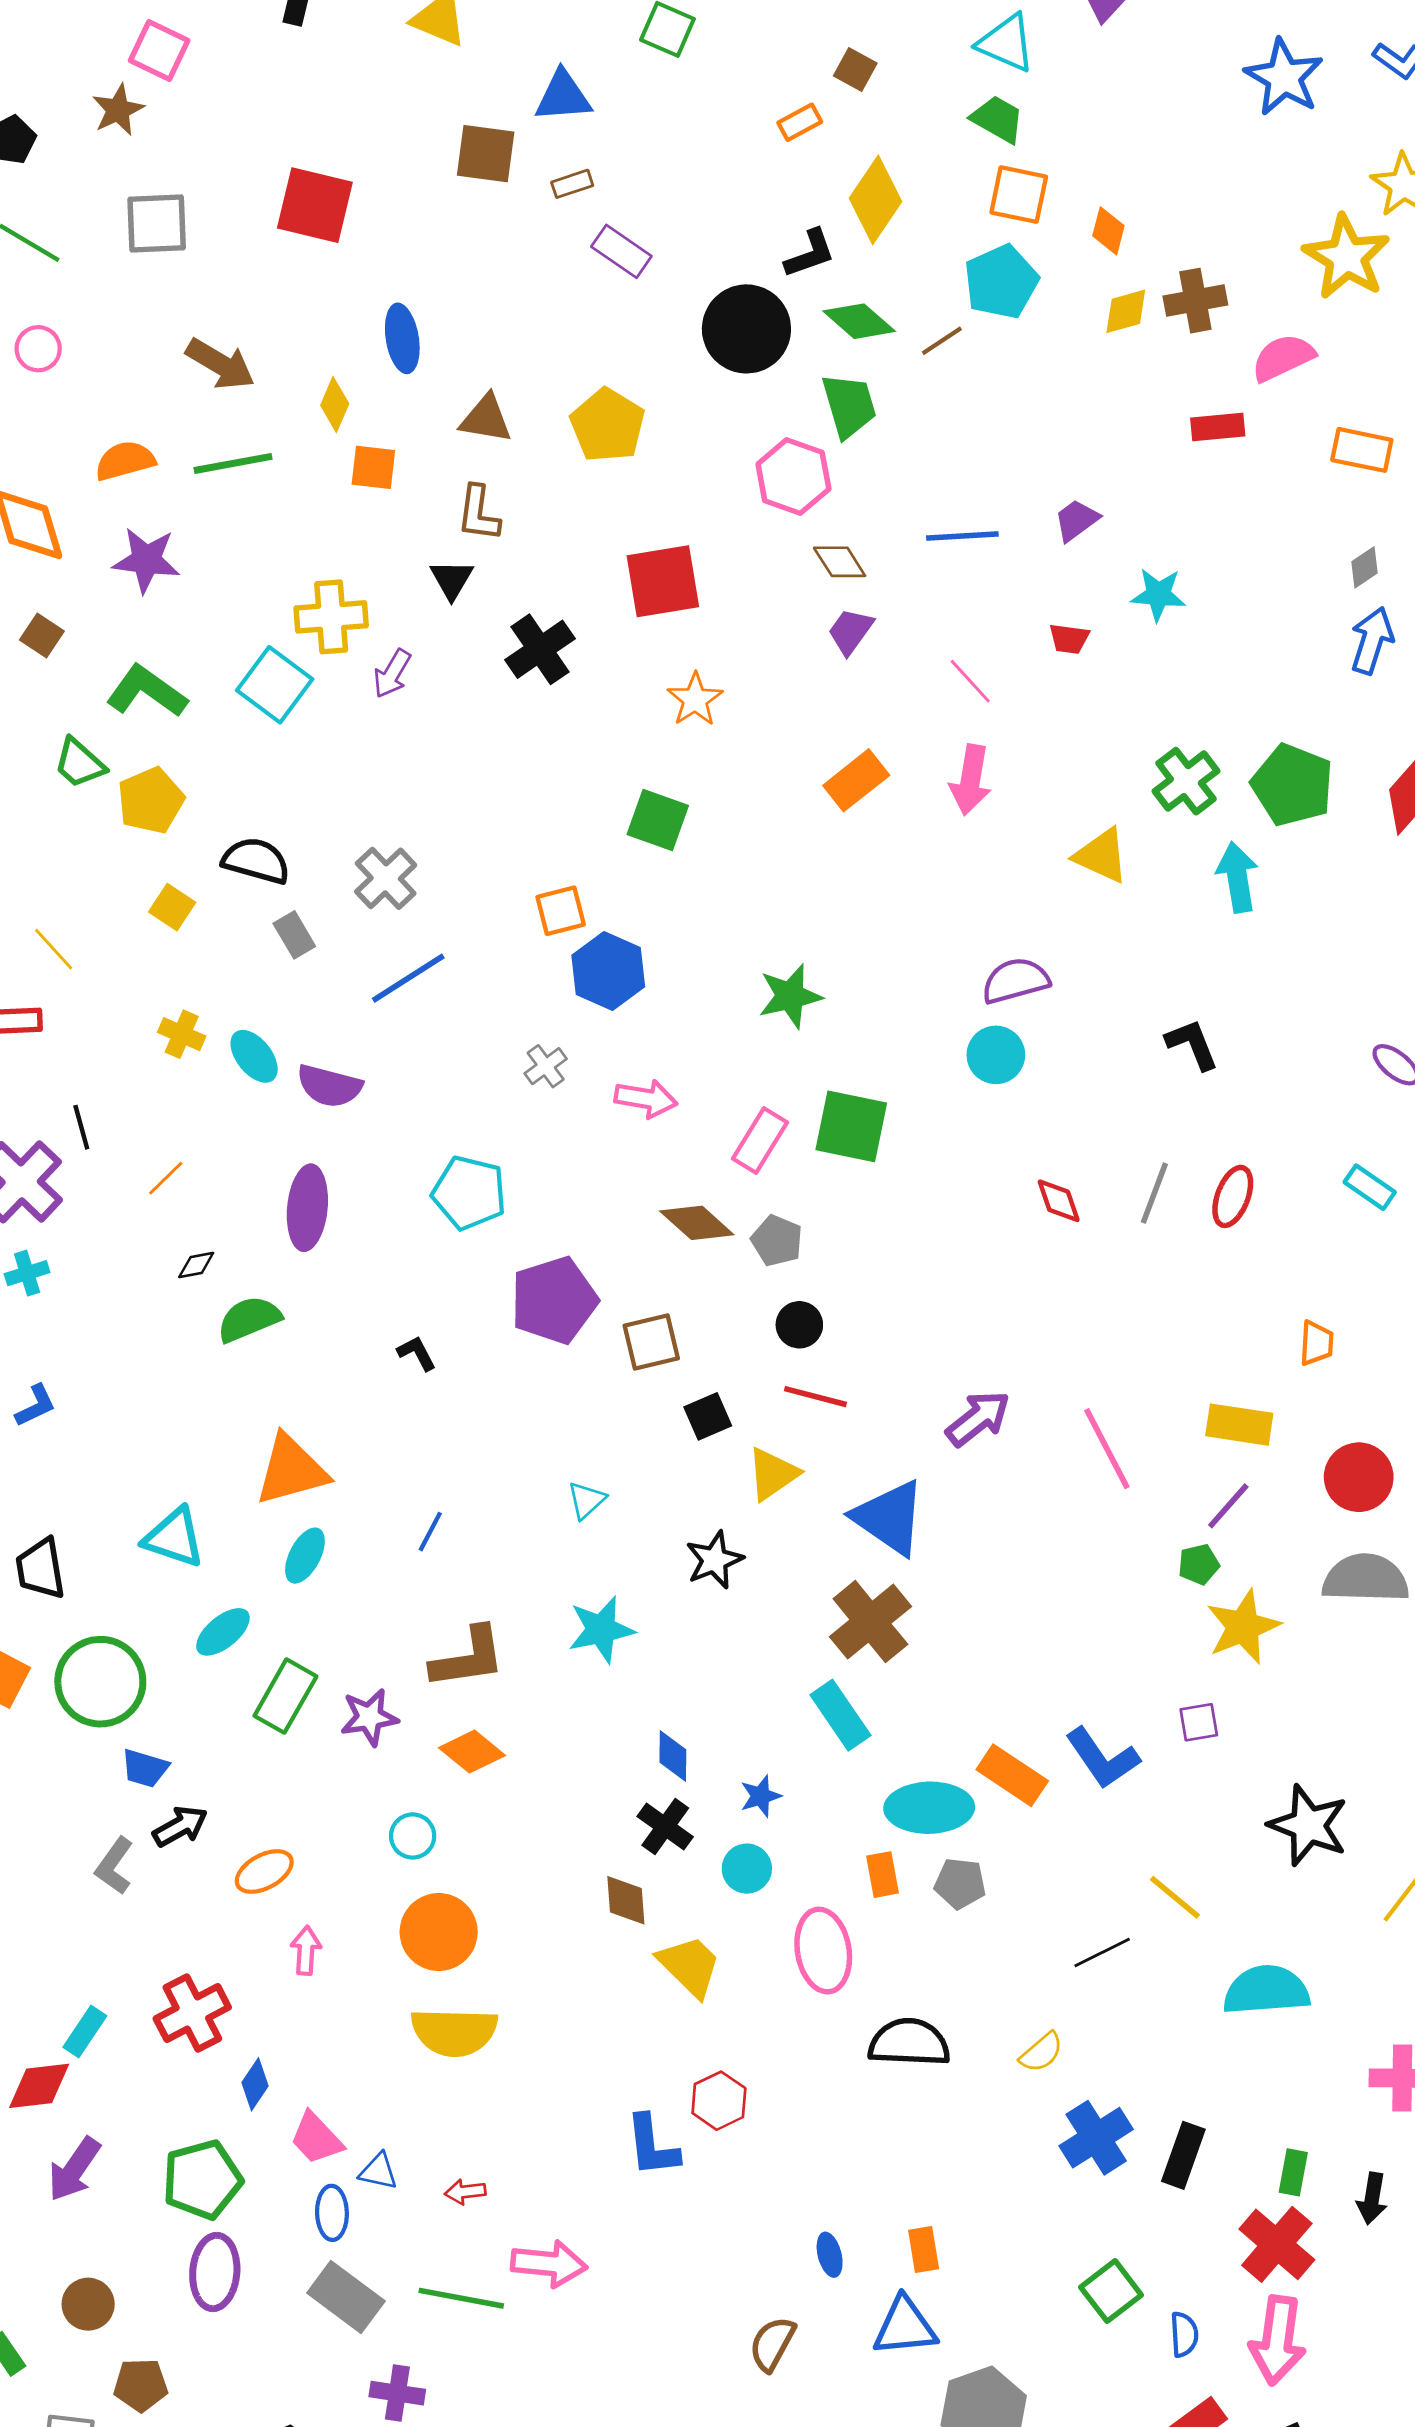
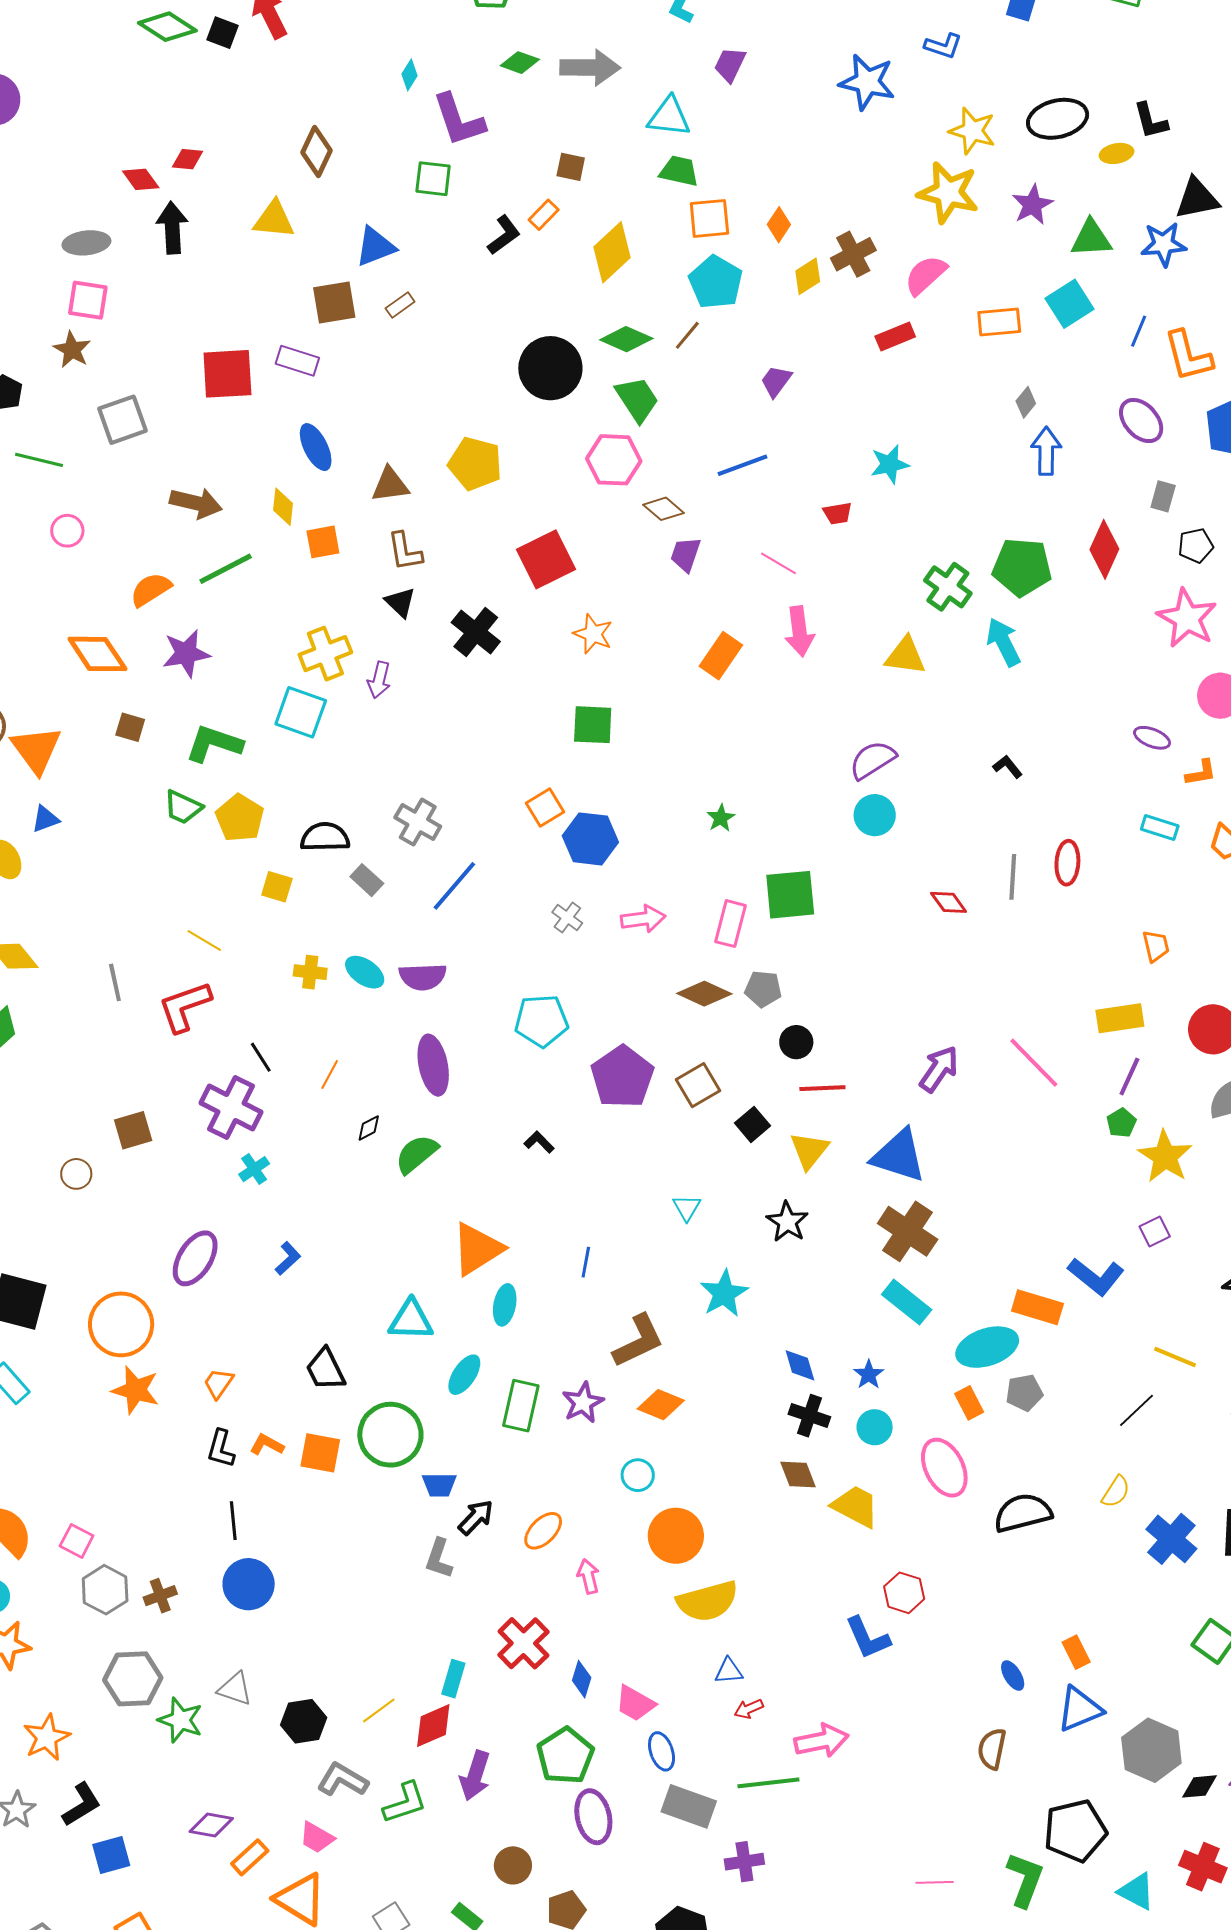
yellow diamond: (875, 200) -> (612, 252), turned 30
orange diamond: (1108, 231) -> (779, 225), turned 36
purple rectangle: (621, 251) -> (297, 361), moved
black L-shape: (810, 254) -> (504, 235), moved
purple trapezoid: (1076, 520) -> (776, 381), moved
green star: (790, 996) -> (721, 818), size x0.6
black L-shape: (1192, 1044) -> (1008, 767), size x0.7
blue triangle: (378, 2171) -> (729, 1671), moved

